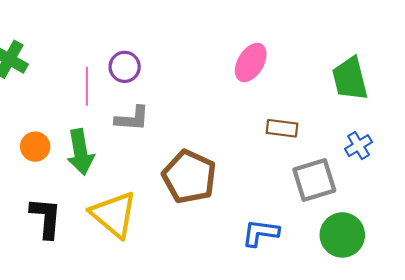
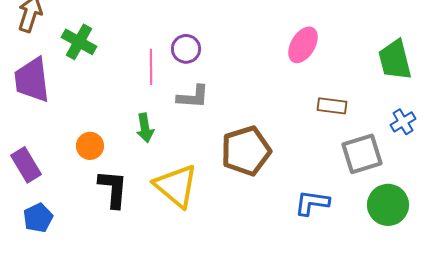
orange circle: (35, 147) -> (90, 146), moved
green arrow: (80, 152) -> (145, 128), size x0.7
brown pentagon: (189, 177) -> (246, 151), turned 30

